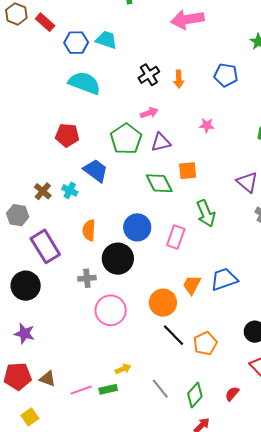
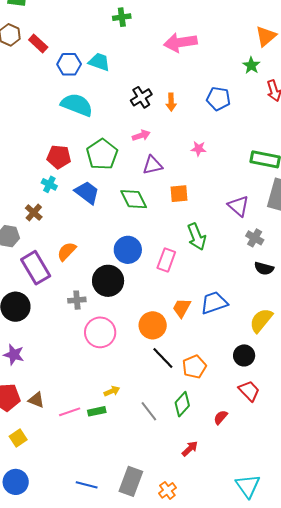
green pentagon: (126, 139) -> (102, 154), moved
green diamond: (159, 183) -> (134, 199), moved
cyan cross: (70, 190) -> (49, 184), moved
orange semicircle: (89, 230) -> (67, 251), moved, turned 40
green diamond: (195, 395) -> (182, 404), moved

